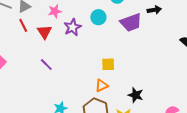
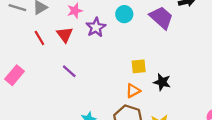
purple trapezoid: (131, 22) -> (161, 18), turned -115
red line: (23, 25) -> (39, 38), moved
black star: (136, 95) -> (162, 82), moved

